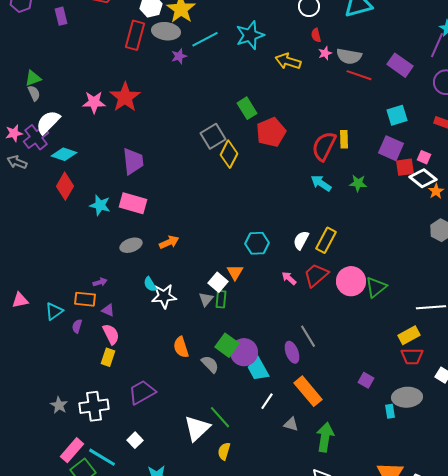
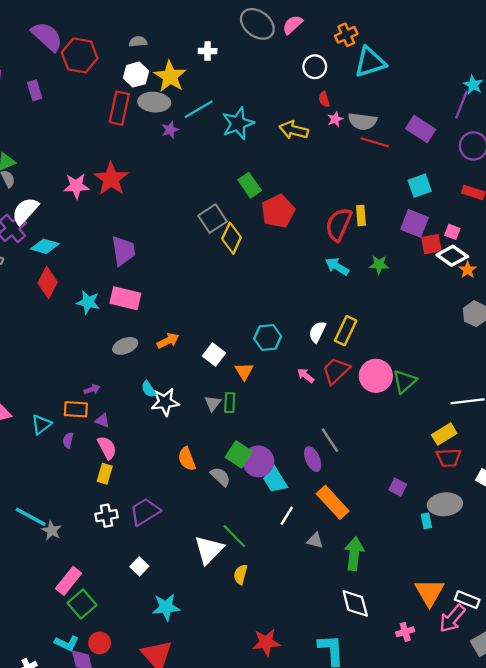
cyan star: (250, 35) -> (238, 123), moved
white square: (218, 282) -> (214, 355), moved
white cross: (94, 406) -> (107, 516), moved, size x0.7
cyan line: (102, 457) -> (31, 517), moved

